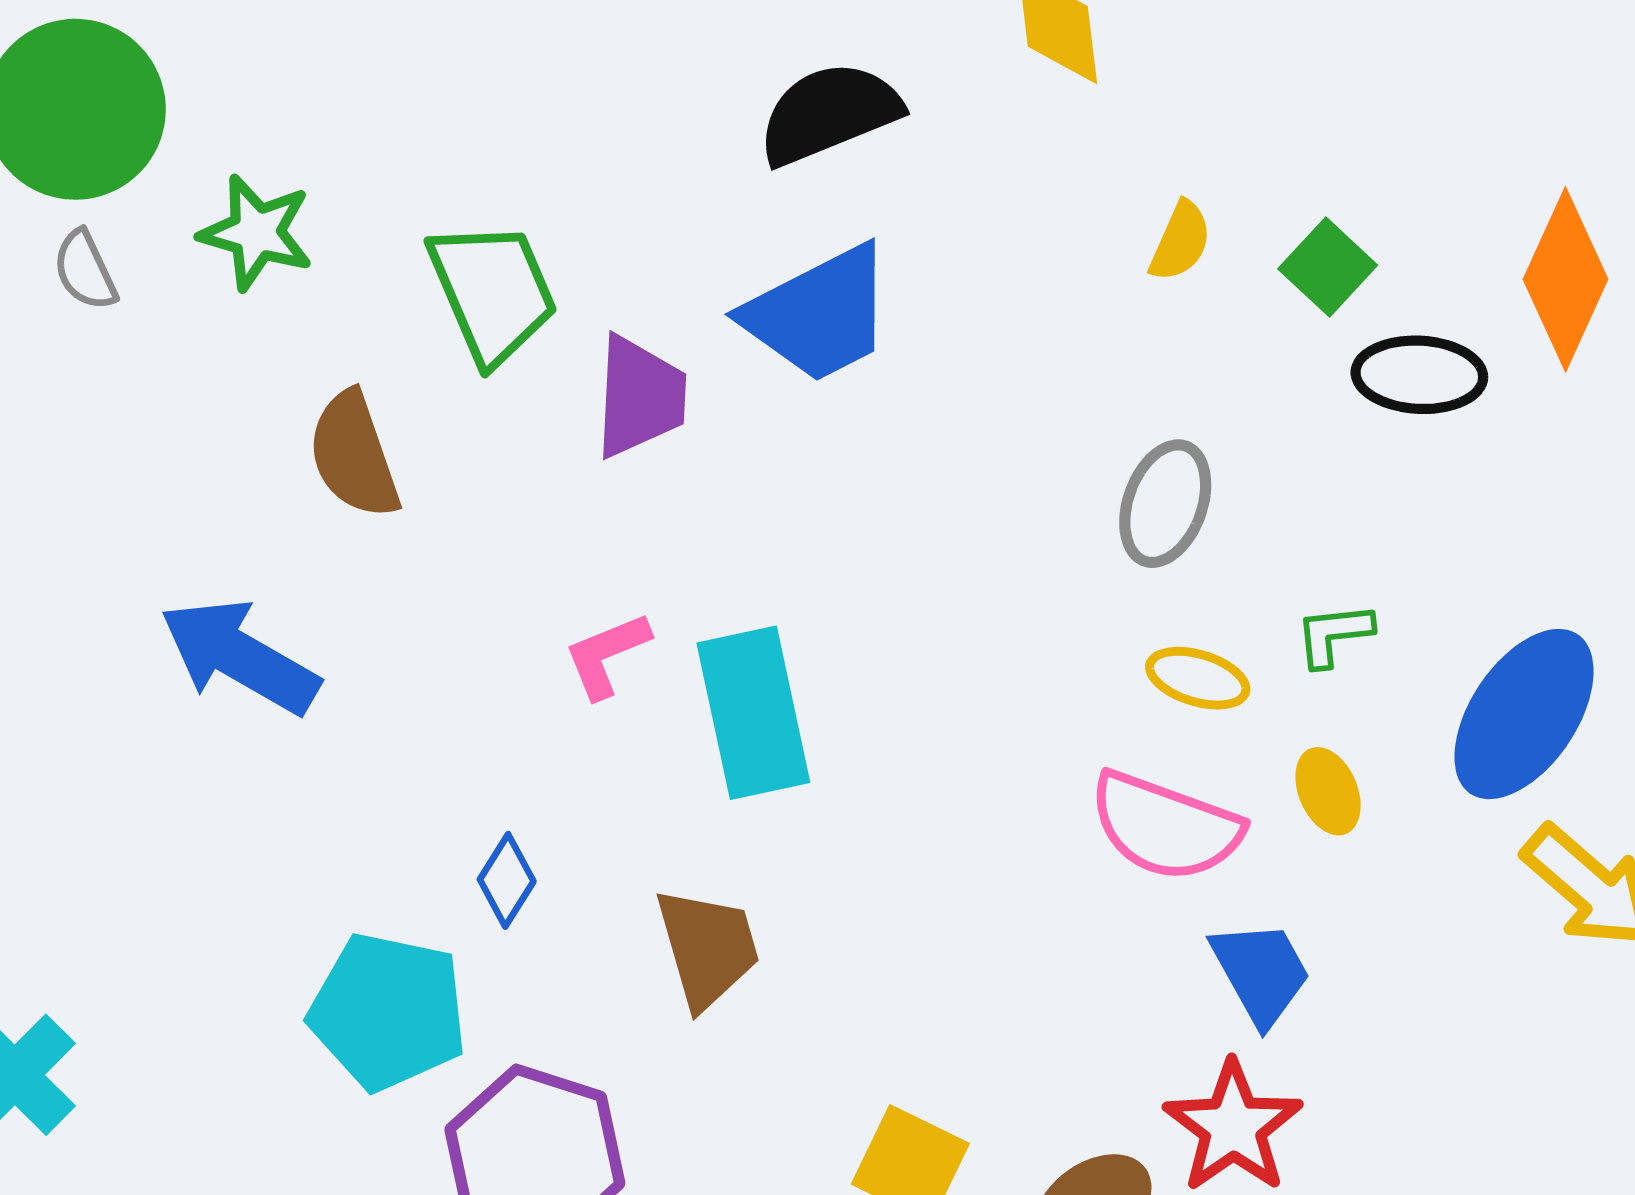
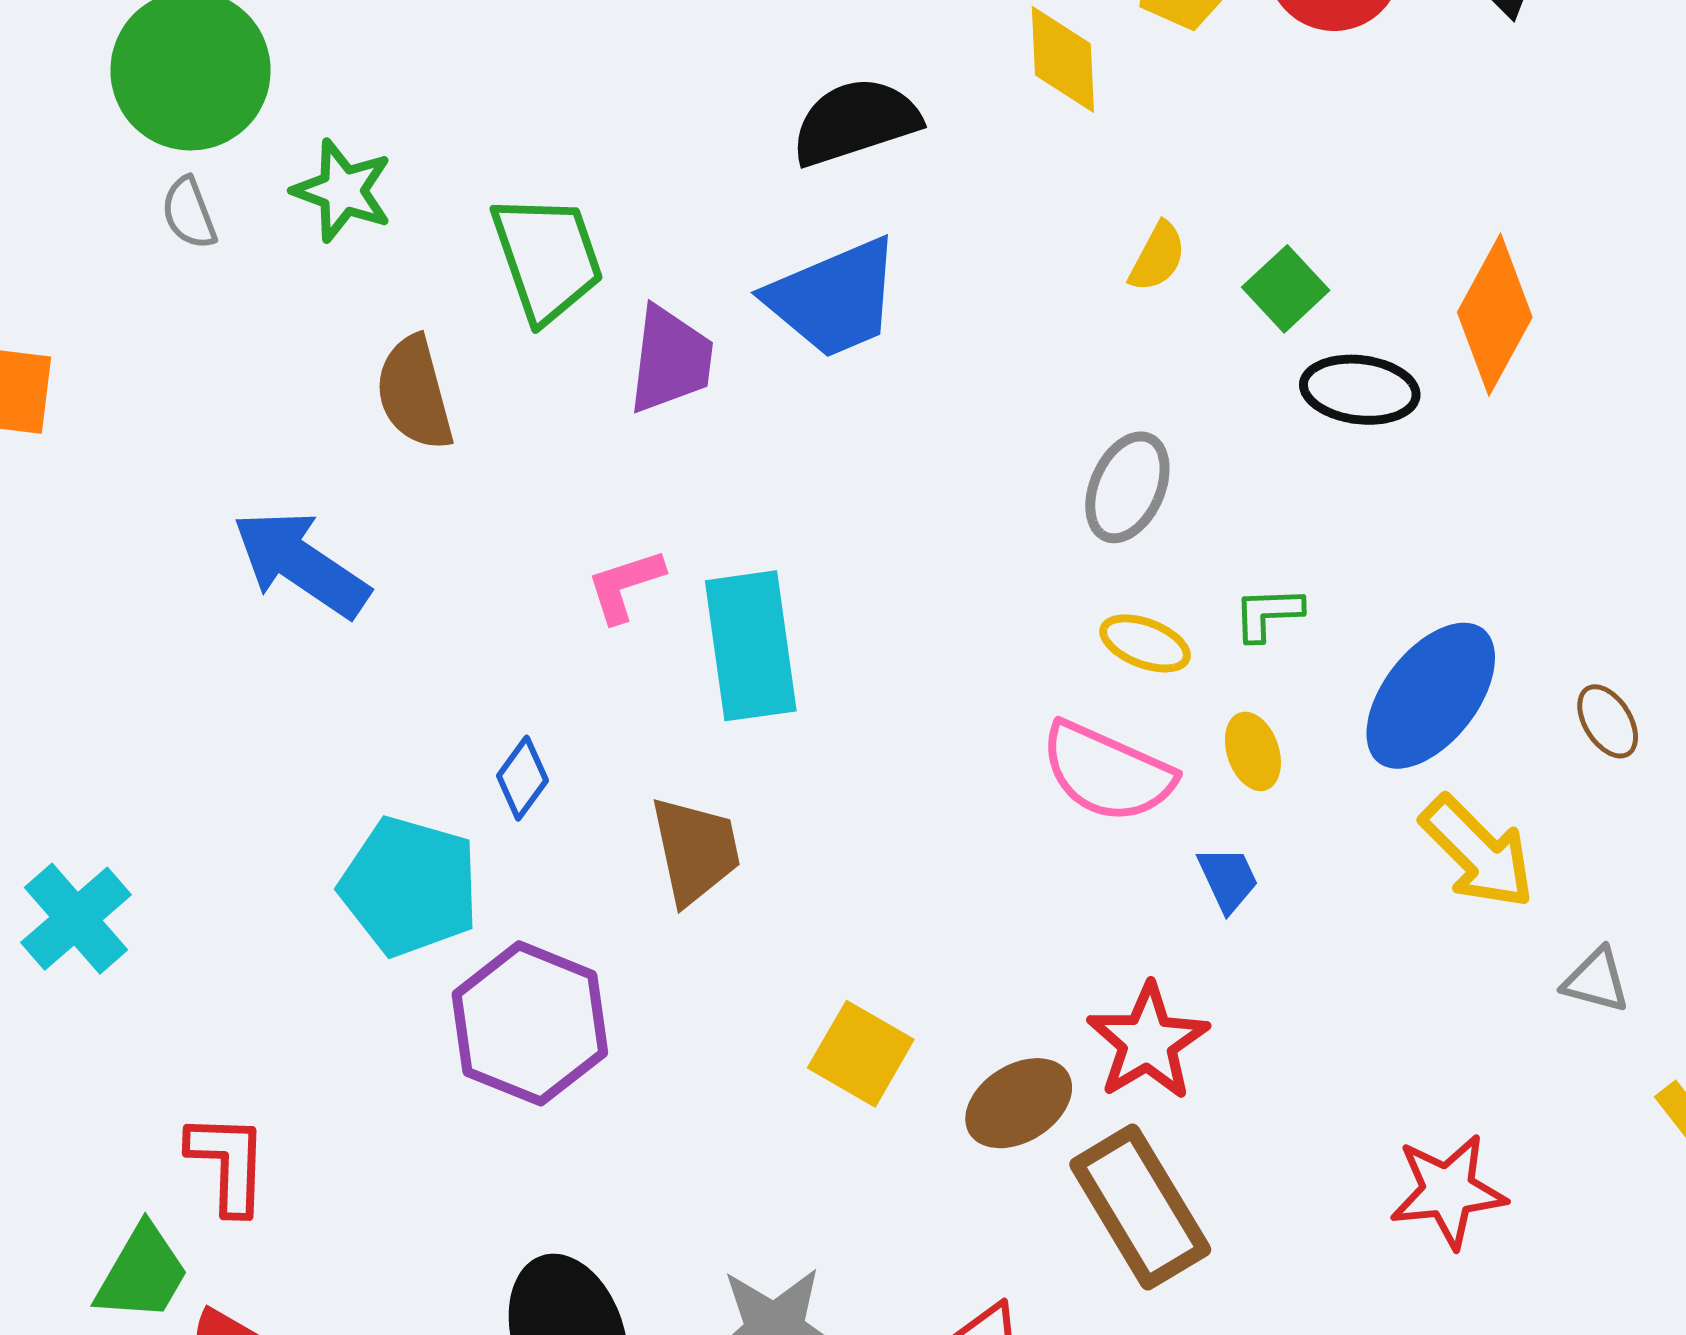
blue trapezoid: (1261, 972) -> (1228, 879), moved, size x0.7

